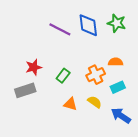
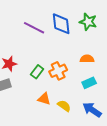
orange cross: (96, 75) -> (58, 71), moved
yellow semicircle: (95, 102) -> (64, 106), moved

